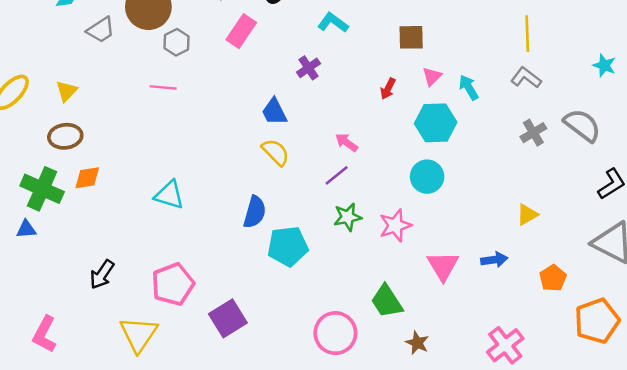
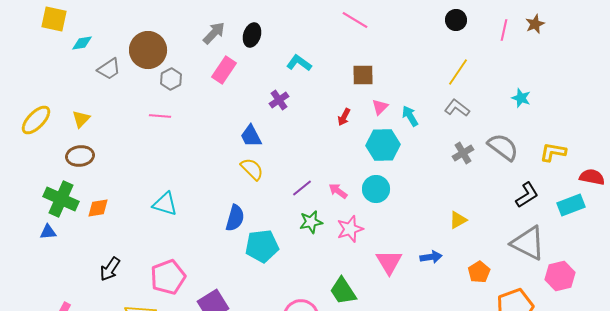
yellow line: (527, 34) -> (458, 72), turned 36
pink arrow: (346, 142) -> (338, 191), moved
orange diamond: (87, 178) -> (98, 208), moved

